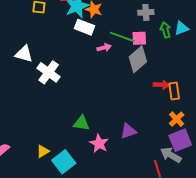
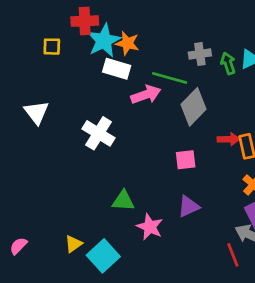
gray cross: (146, 12) -> (200, 54), moved
pink square: (139, 38) -> (186, 160), moved
pink arrow: (104, 48) -> (146, 95), size x1.5
white triangle: (24, 54) -> (36, 112), turned 42
white cross: (49, 72) -> (98, 133), moved

